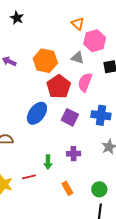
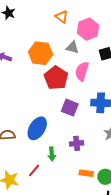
orange triangle: (78, 24) -> (62, 17), moved
blue ellipse: (37, 113) -> (37, 128), moved
red line: (29, 177) -> (34, 170), turned -32
orange rectangle: (67, 188) -> (86, 173), moved, turned -48

